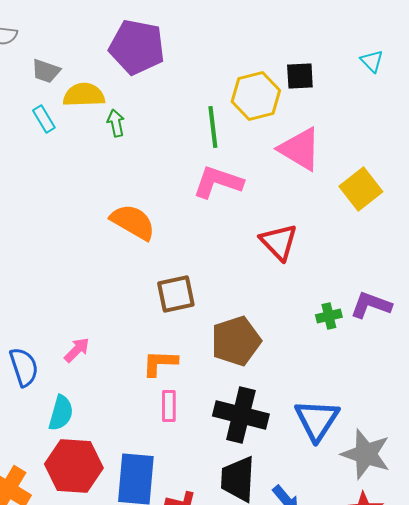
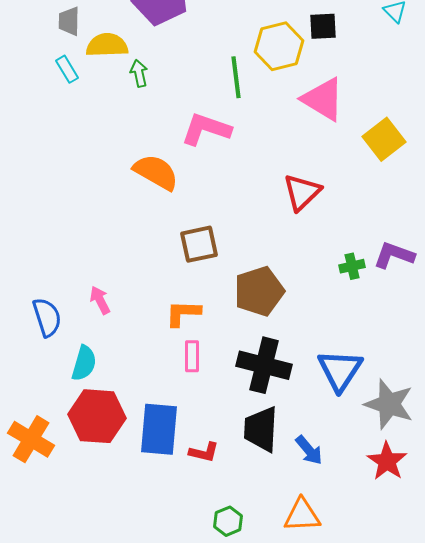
gray trapezoid: (46, 71) -> (69, 21), turned 72
pink L-shape: (218, 182) -> (206, 129), moved
red triangle: (279, 242) -> (302, 192), turned 30
pink arrow: (77, 350) -> (100, 300), turned -72

